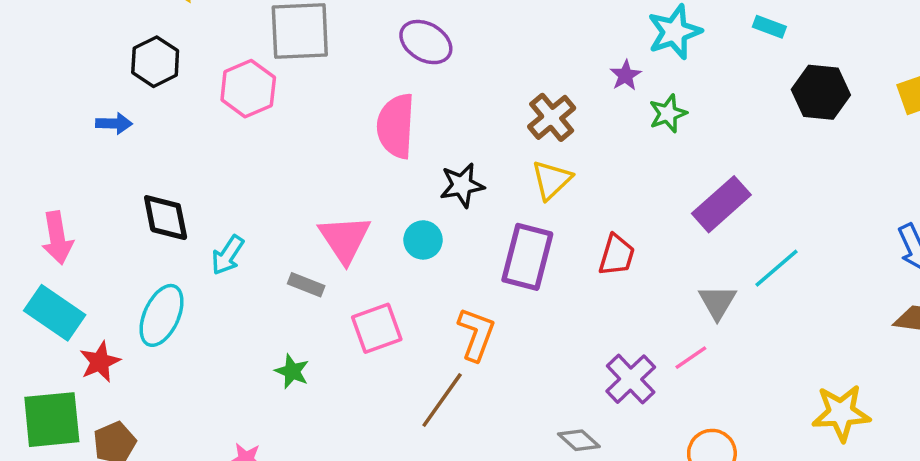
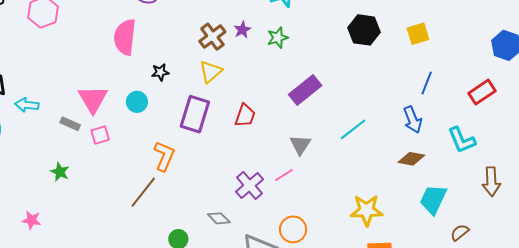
purple star: (626, 75) -> (242, 30), moved
black star: (462, 185) -> (160, 72), size x0.7
cyan arrow: (228, 255) -> (27, 105), turned 60
cyan line: (777, 268) -> (353, 129), moved
pink square: (377, 328) -> (100, 135), moved, size x0.7

